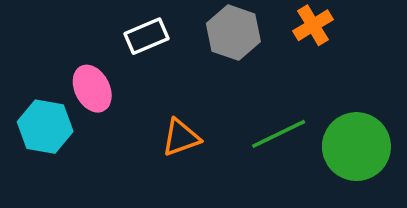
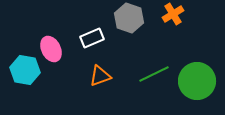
white rectangle: (146, 36) -> (92, 38), moved

